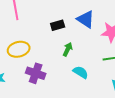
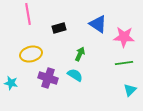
black rectangle: (58, 25) -> (59, 28), moved
cyan semicircle: (81, 72) -> (75, 75), moved

